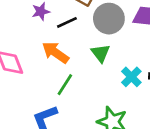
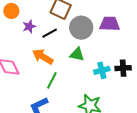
green triangle: (101, 53) -> (77, 54), turned -35
cyan cross: (131, 77) -> (102, 70), turned 35

